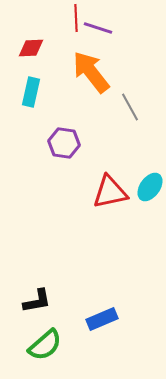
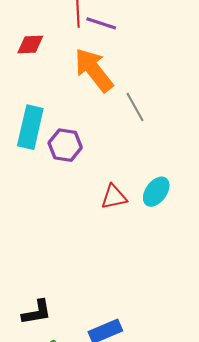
cyan rectangle: (31, 92) -> (30, 127), moved, size x1.4
red triangle: (110, 192) -> (114, 197), size x0.7

